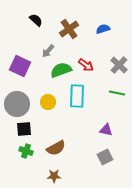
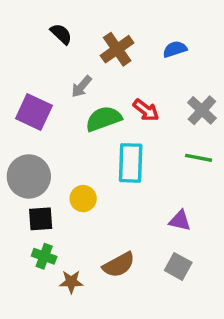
yellow circle: (48, 102) -> (83, 199), moved
brown semicircle: (56, 148) -> (119, 265), moved
gray square: (105, 157) -> (178, 266), turned -35
brown star: (54, 176) -> (71, 282), moved

